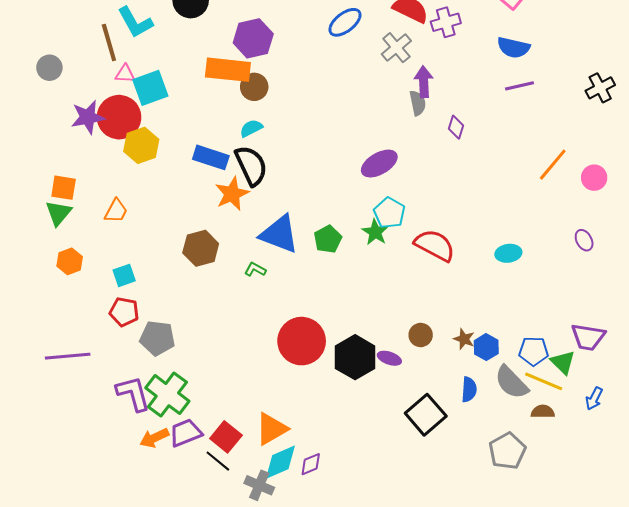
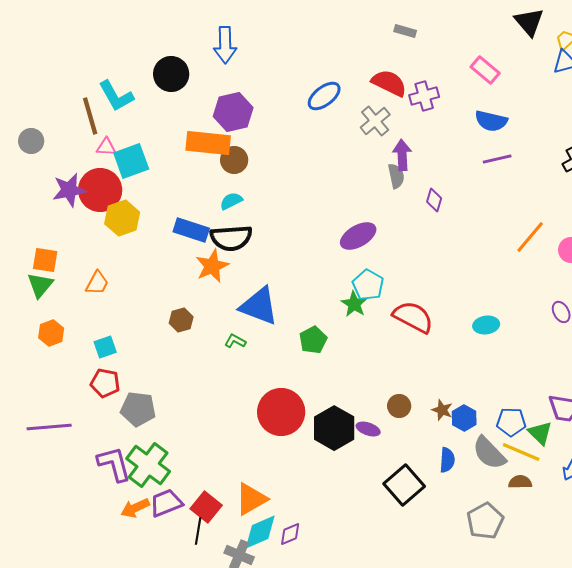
black semicircle: (251, 166) -> (231, 238), turned 111
green pentagon: (328, 239) -> (313, 340), moved
brown hexagon: (201, 248) -> (181, 320), size x0.7
black line: (218, 461) -> (198, 531), turned 60

